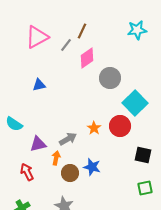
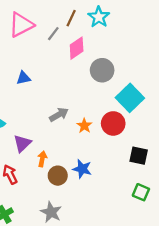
cyan star: (137, 30) -> (99, 17), moved, turned -30
gray arrow: (68, 139) -> (59, 115), moved
purple triangle: (38, 144) -> (22, 143), turned -30
green square: (145, 188) -> (141, 192), turned 35

